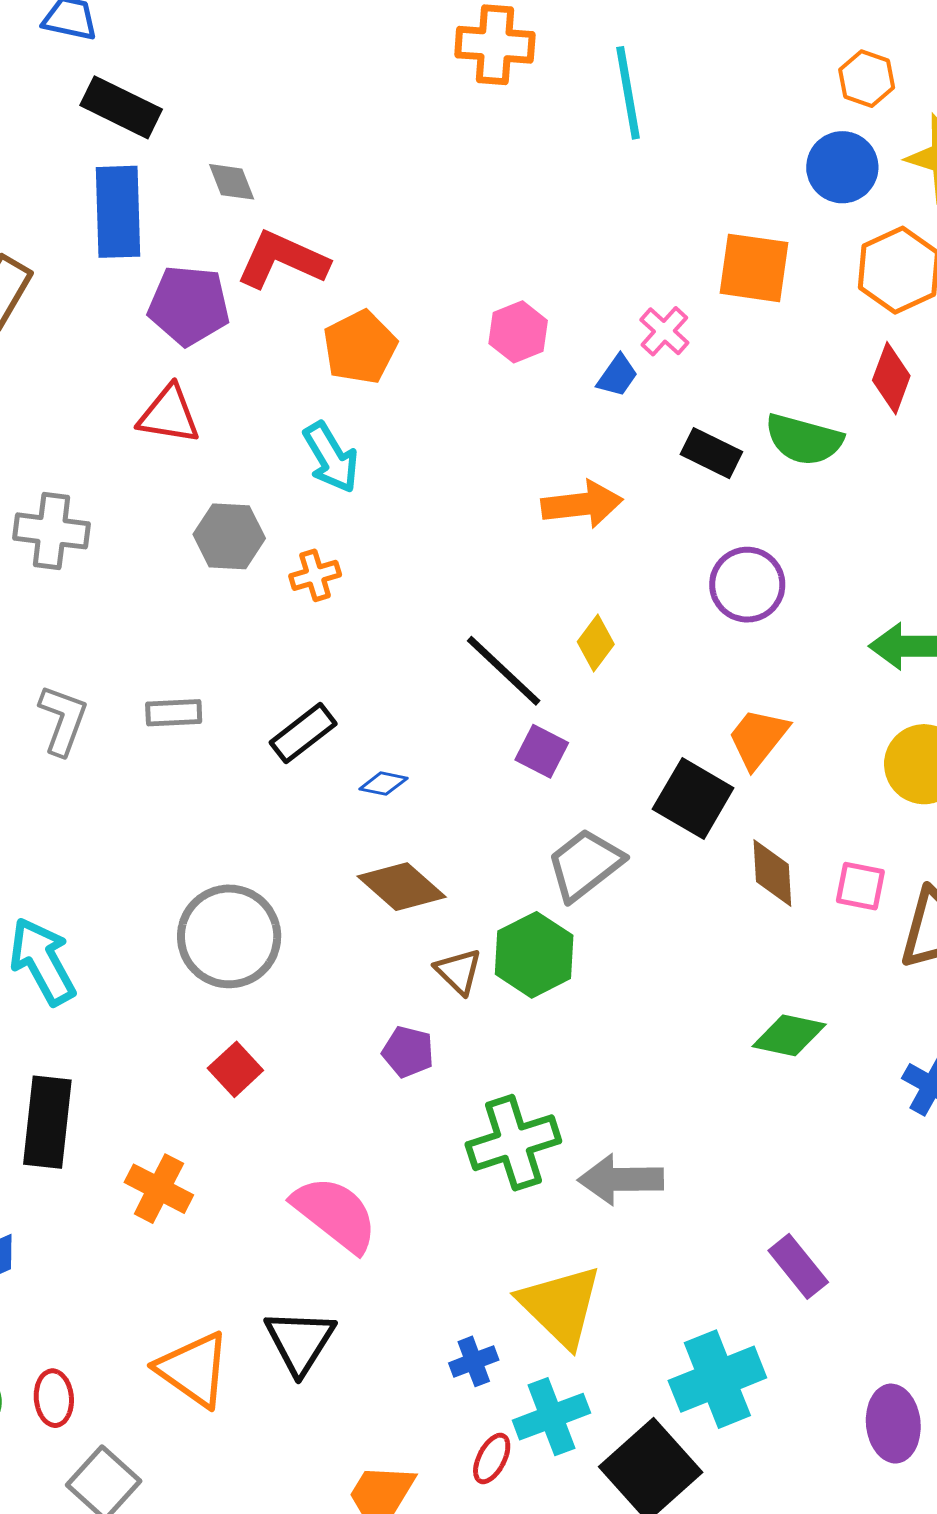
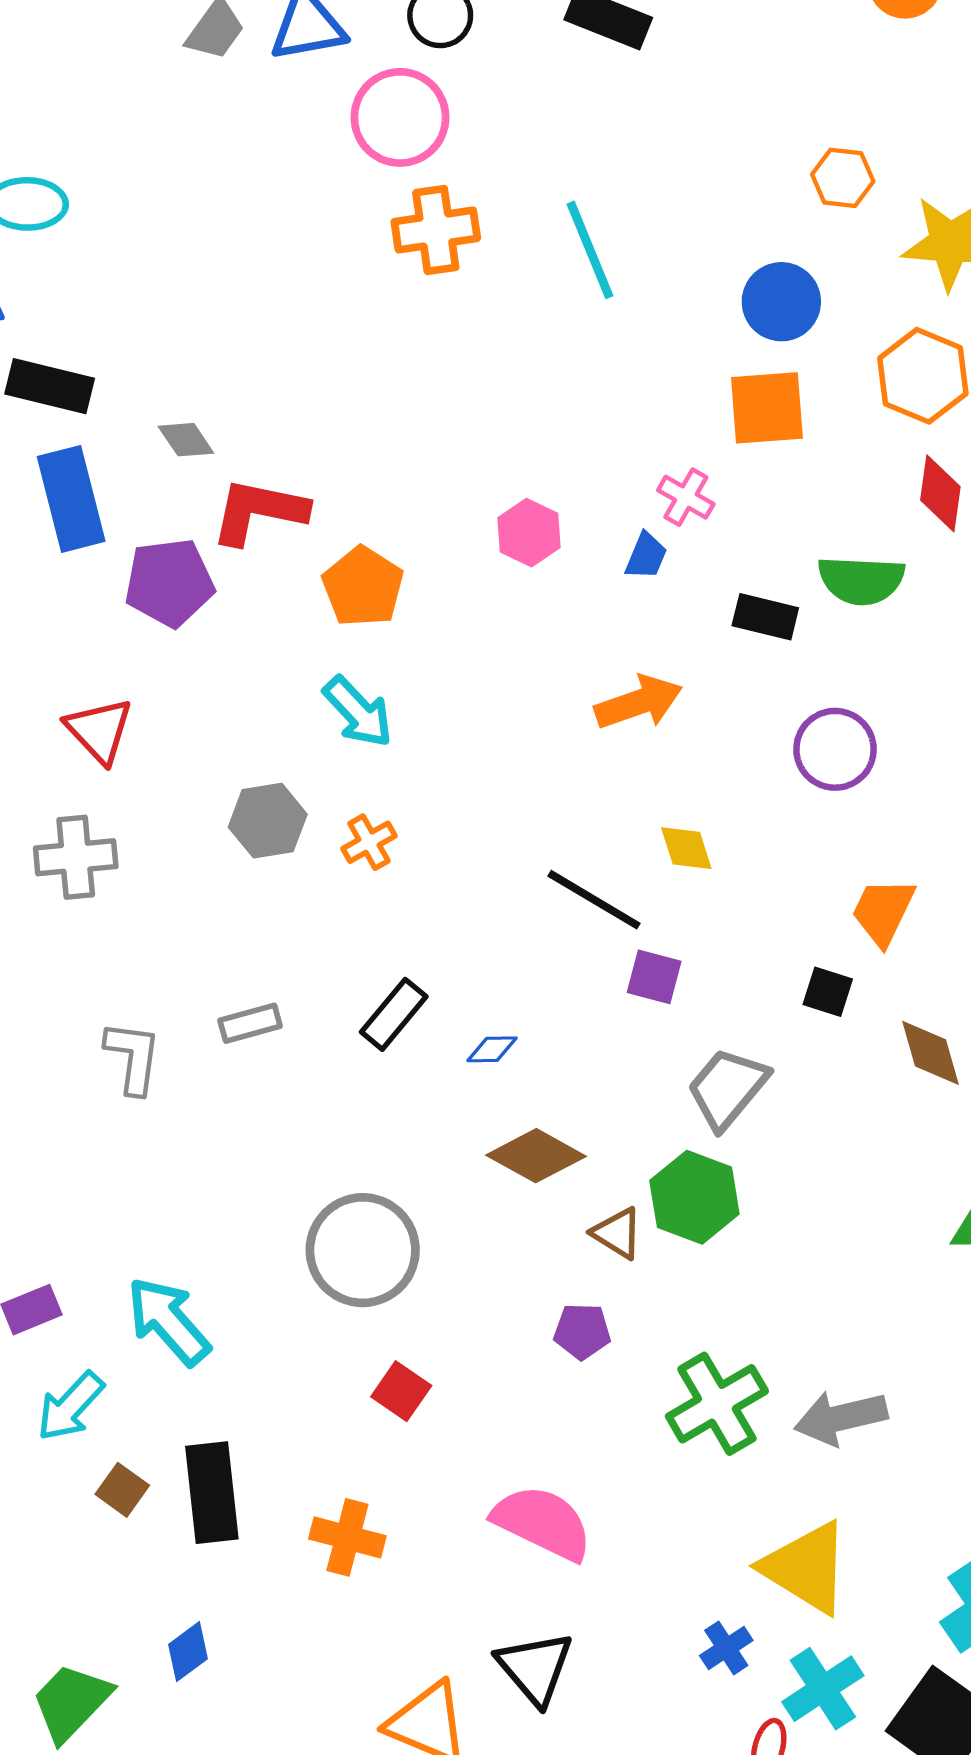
blue circle: (842, 167) -> (781, 302), moved
red triangle: (169, 415) -> (99, 730), moved, turned 50
yellow diamond: (596, 643) -> (686, 848), turned -42
black square: (693, 798) -> (828, 992), size x0.6

